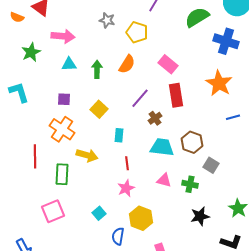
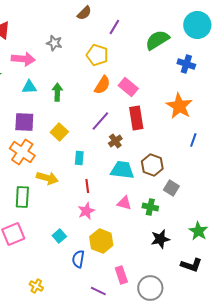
gray star: (107, 20) -> (54, 43), moved
blue cross: (226, 41) -> (186, 64), size x0.7
orange semicircle: (127, 64) -> (102, 85), moved
purple square: (64, 99) -> (24, 122), size x1.5
blue line: (233, 117) -> (193, 140), turned -56

